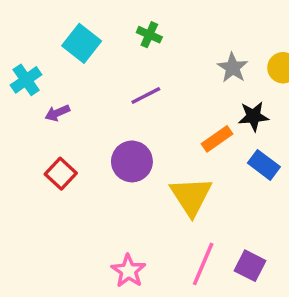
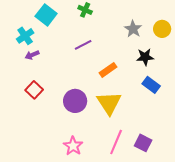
cyan cross: (26, 80) -> (25, 36), moved
orange rectangle: (217, 139) -> (108, 70), moved
purple circle: (132, 161) -> (75, 101), moved

